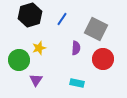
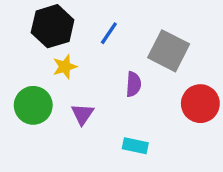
yellow star: (39, 48) -> (65, 67), moved
red circle: (103, 59) -> (200, 104), moved
purple triangle: (36, 80) -> (82, 114), moved

